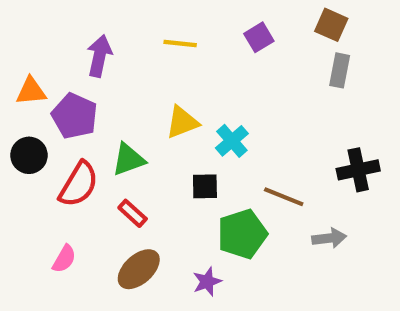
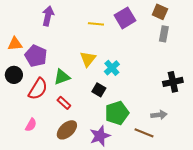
purple square: (259, 37) -> (125, 18), size x1.5
yellow line: (180, 43) -> (96, 24), moved
purple arrow: (99, 56) -> (48, 16), moved
yellow triangle: (182, 122) -> (88, 59), turned -30
black square: (205, 186) -> (99, 90), turned 32
brown line: (284, 197) -> (144, 133), moved
purple star: (207, 282) -> (100, 136), size x1.5

